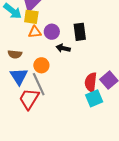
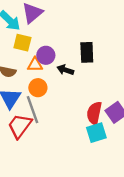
yellow square: (31, 17) -> (22, 43), moved
orange triangle: (35, 32) -> (35, 65), moved
purple circle: (52, 32) -> (46, 55), moved

